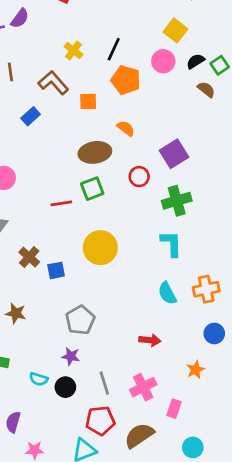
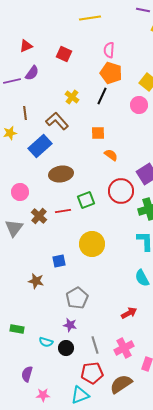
orange pentagon: (126, 80) -> (111, 73), moved
orange square: (88, 101) -> (98, 133), moved
blue rectangle: (31, 116) -> (40, 146), size x1.6
brown ellipse: (95, 152) -> (61, 174), moved
red circle: (139, 177) -> (121, 191), size x1.6
brown cross: (29, 257) -> (39, 216), moved
brown star: (16, 313) -> (36, 281), moved
red arrow: (150, 340) -> (129, 313), turned -35

